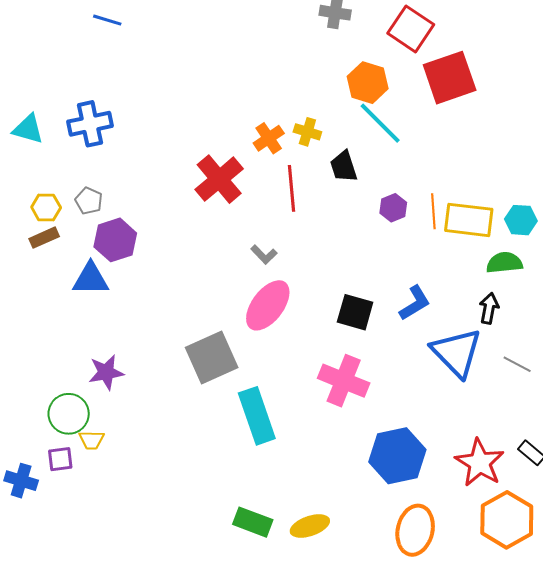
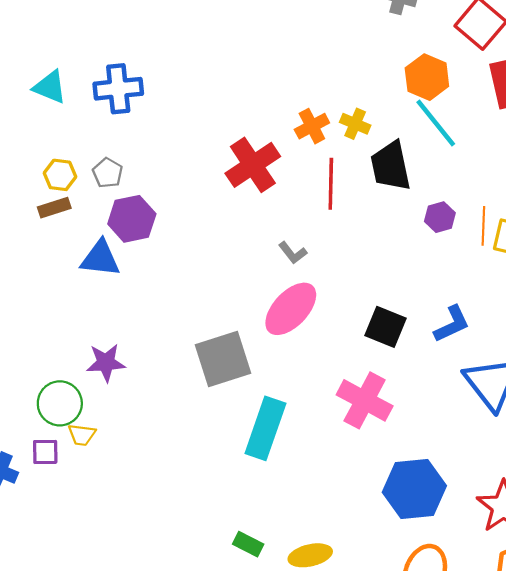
black trapezoid: (344, 167) -> (391, 166), size x1.4
cyan rectangle: (257, 416) -> (265, 428), turned 32
green rectangle: (253, 522) -> (248, 544), size x0.7

